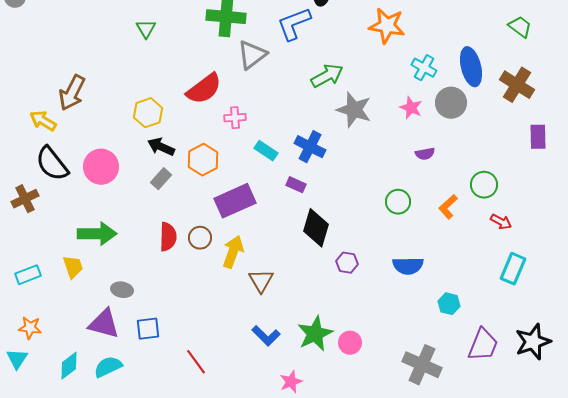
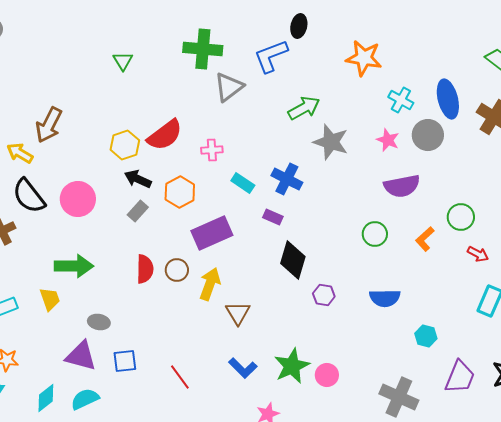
red semicircle: (204, 89) -> (165, 135), moved
purple semicircle: (425, 154) -> (402, 186), size x1.8
red line: (196, 362) -> (180, 377), moved

